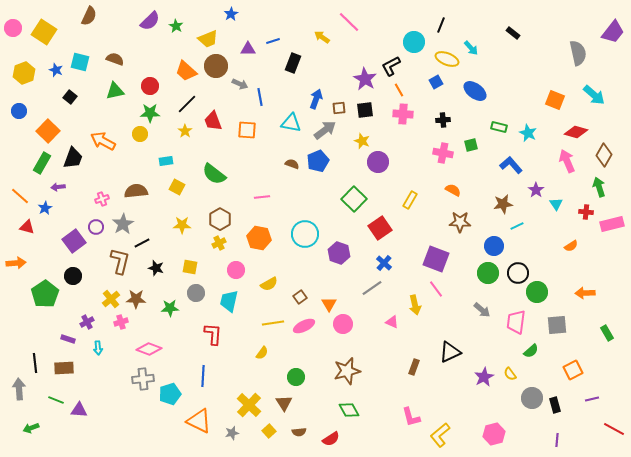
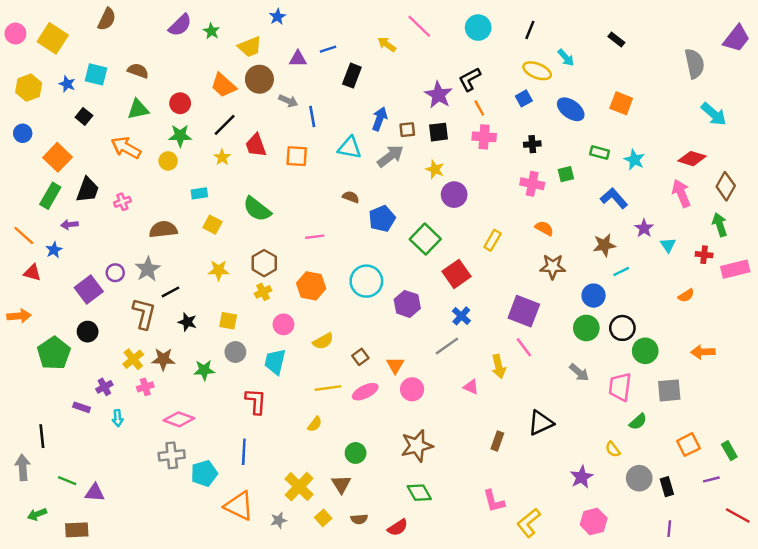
cyan circle: (414, 42) -> (478, 28), moved
orange square: (555, 100) -> (621, 103), moved
orange arrow: (103, 141) -> (126, 148), moved
blue pentagon: (318, 161) -> (382, 219), moved
pink cross: (102, 199) -> (122, 202), moved
green rectangle: (607, 333) -> (729, 451), moved
brown rectangle: (64, 368) -> (77, 530), moved
purple star: (484, 377) -> (582, 477), moved

